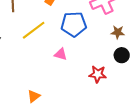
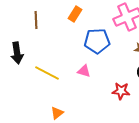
yellow line: (34, 30) -> (47, 73), moved, turned 65

